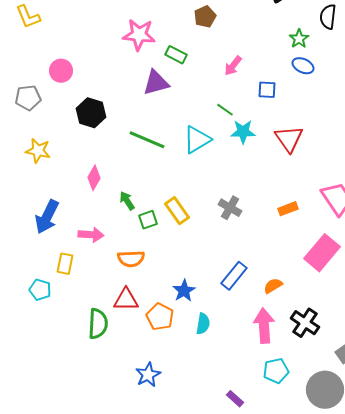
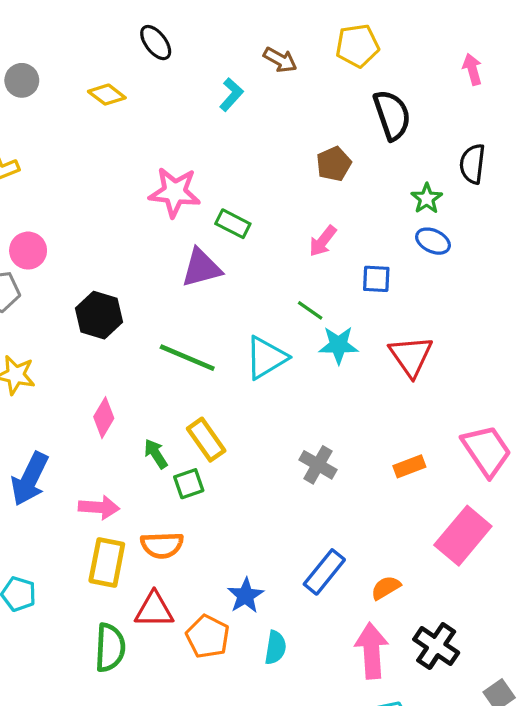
brown pentagon: (205, 17) -> (334, 164), moved
pink circle: (61, 71) -> (28, 251), moved
yellow rectangle: (177, 211) -> (206, 440), moved
yellow rectangle: (65, 264) -> (107, 562), moved, size x1.4

